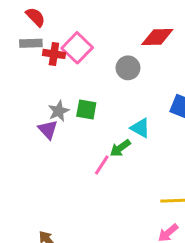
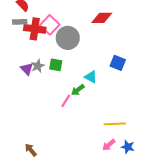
red cross: (54, 54) -> (35, 29), size x1.5
gray circle: (128, 68) -> (68, 38), moved, size x1.5
purple triangle: (48, 130) -> (27, 69), moved

